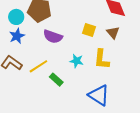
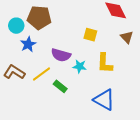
brown triangle: (113, 32) -> (127, 37), moved
blue star: (17, 36) -> (28, 44), moved
purple semicircle: (53, 37) -> (61, 55), moved

